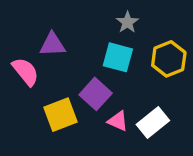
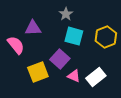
gray star: (127, 22) -> (66, 14), moved

